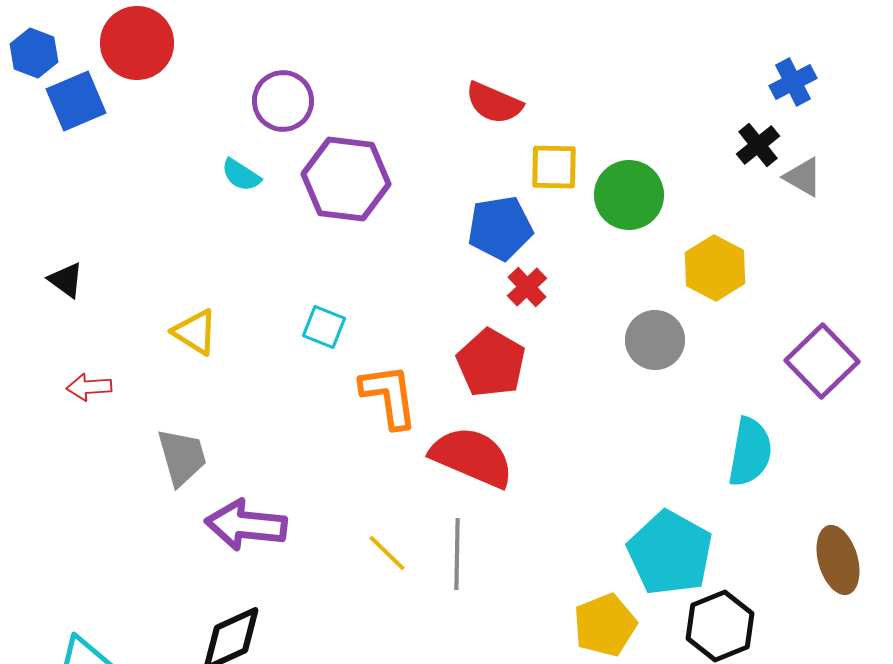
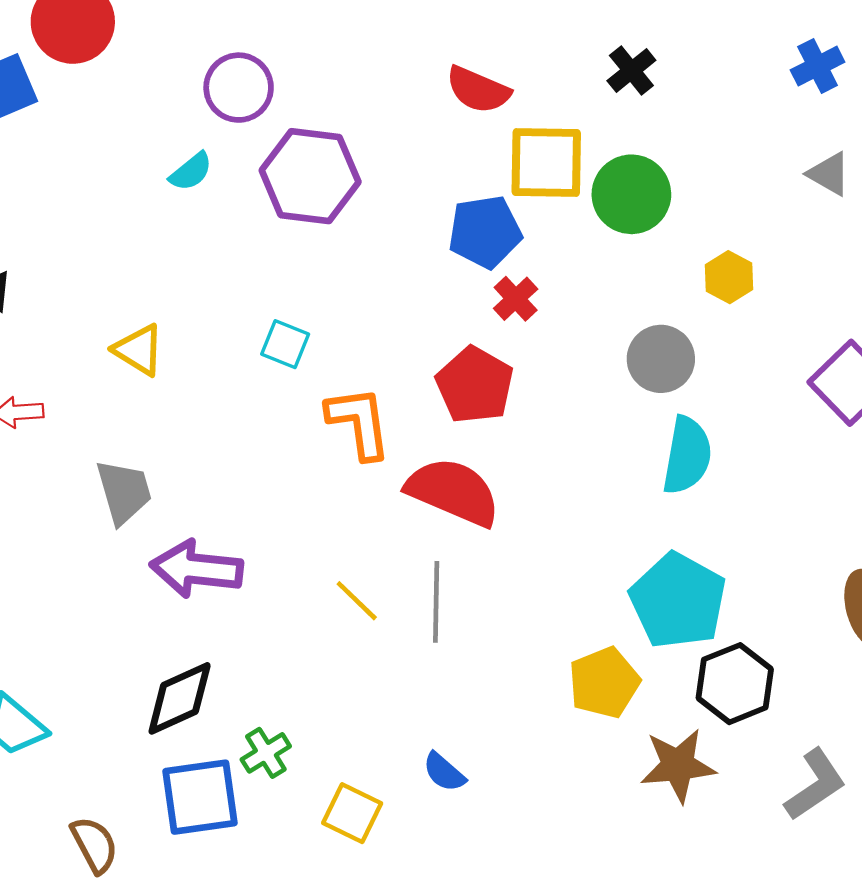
black cross: (758, 145) -> (631, 71), moved
yellow square: (554, 167) -> (546, 163), size x1.4
cyan semicircle: (241, 175) -> (191, 172), turned -72
yellow hexagon: (715, 268) -> (729, 277), size x0.7
cyan semicircle: (750, 452) -> (687, 455), moved

